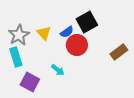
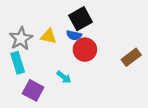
black square: (87, 22) -> (80, 19), moved
blue semicircle: (67, 32) -> (74, 35), turned 48
yellow triangle: (44, 33) -> (49, 36), turned -35

